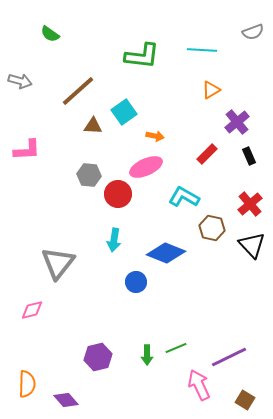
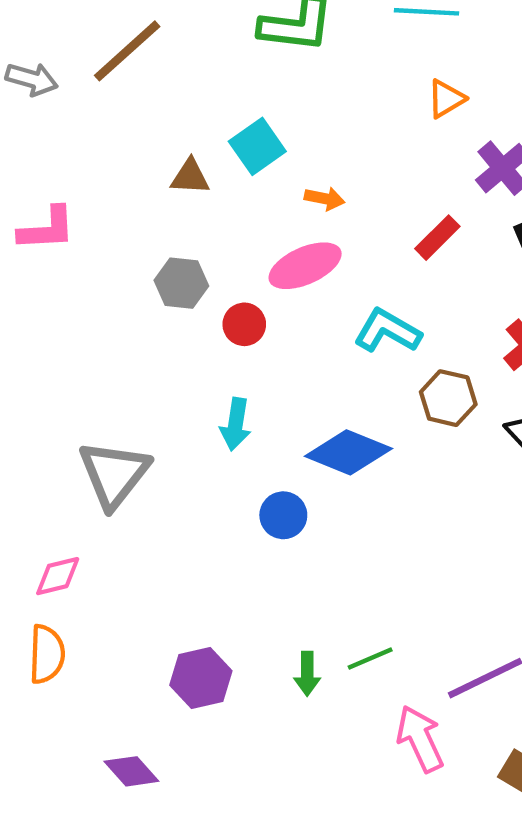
brown line: (78, 91) -> (127, 51), moved
red circle: (118, 194) -> (244, 324), size x0.7
orange semicircle: (27, 384) -> (47, 654), moved

